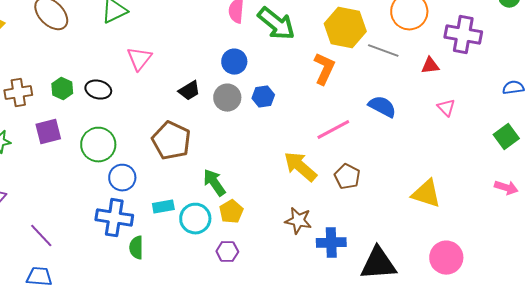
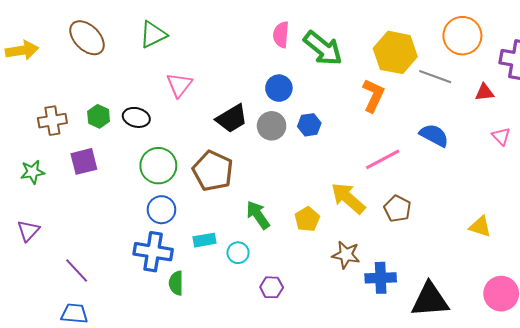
black trapezoid: (189, 91) -> (232, 118), size x1.4
green circle: (98, 145) -> (158, 166), moved
yellow triangle: (426, 194) -> (480, 226), size x0.7
yellow pentagon: (231, 212) -> (307, 219), moved
cyan circle: (195, 219) -> (238, 253), size x0.7

